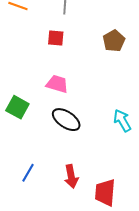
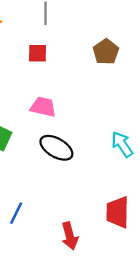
red arrow: (71, 176) -> (70, 236), moved
red trapezoid: (105, 193) -> (118, 212), moved

